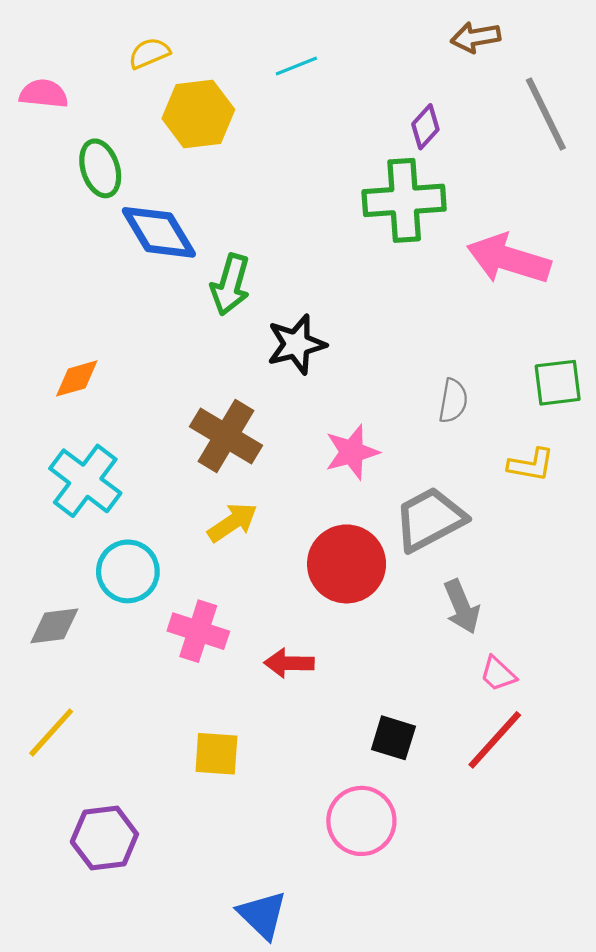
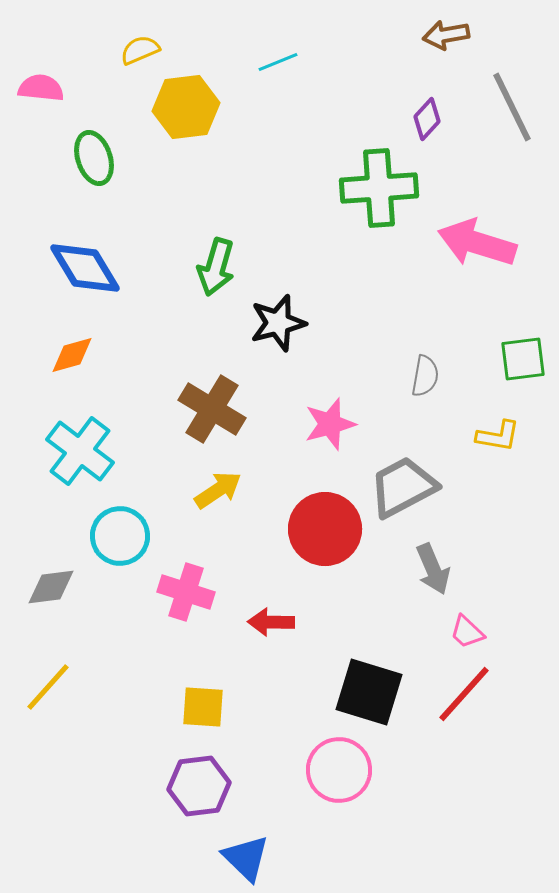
purple diamond: (425, 127) -> (427, 119), moved
blue diamond: (159, 232) -> (85, 268), moved
black square: (393, 738) -> (369, 692), size x1.6
purple hexagon: (104, 838) -> (199, 786), moved

